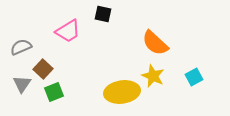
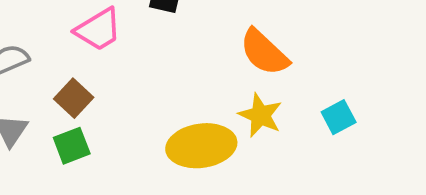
brown square: (43, 69) -> (74, 98), moved

